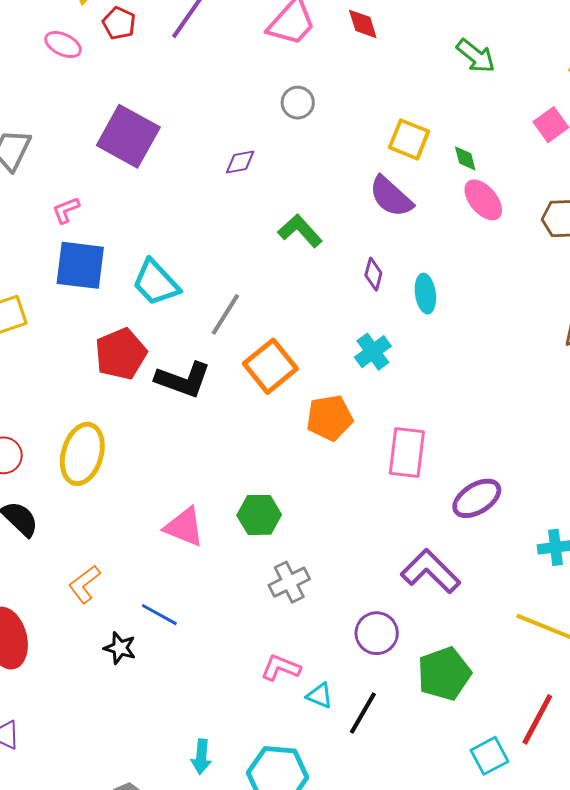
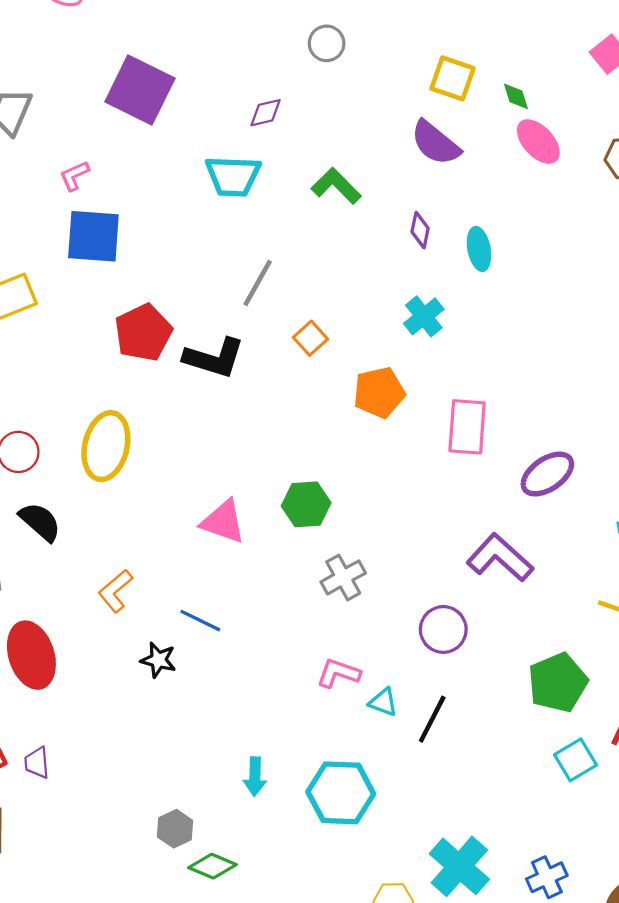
cyan trapezoid: (156, 283) -> (233, 176), moved, turned -42
orange square: (270, 366) -> (310, 338), size x0.6
green pentagon: (444, 674) -> (558, 683), moved

